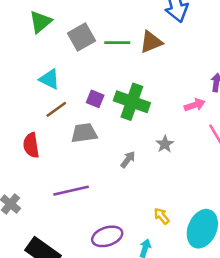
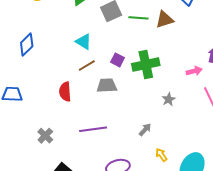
green cross: (132, 102) -> (146, 65), turned -36
gray arrow: (128, 159) -> (145, 130), moved

